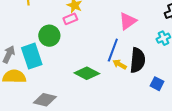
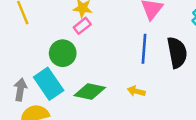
yellow arrow: (120, 64) -> (136, 91), moved
green diamond: (87, 73) -> (90, 92), moved

